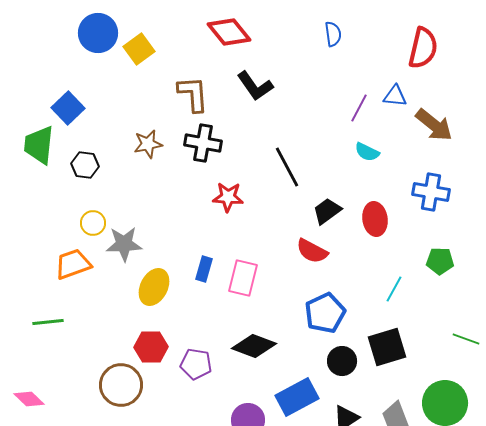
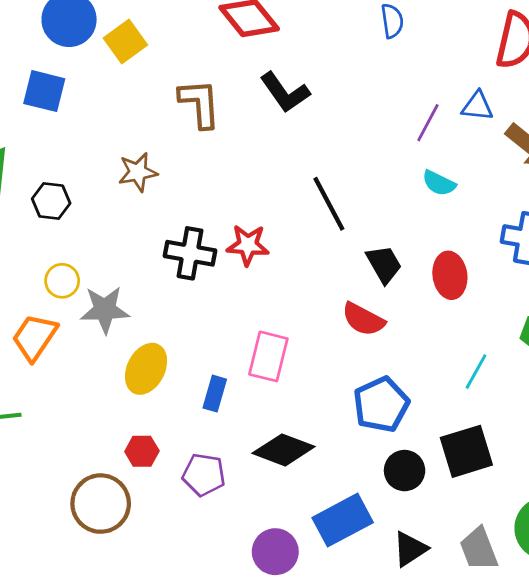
blue square: (68, 108) -> (44, 91), moved, turned -32
black cross: (203, 143) -> (190, 253), moved
black trapezoid: (327, 211) -> (384, 264), turned 96
orange trapezoid: (73, 264) -> (35, 337), turned -36
blue rectangle: (204, 269) -> (215, 394), moved
red hexagon: (151, 347) -> (142, 451), size x0.7

